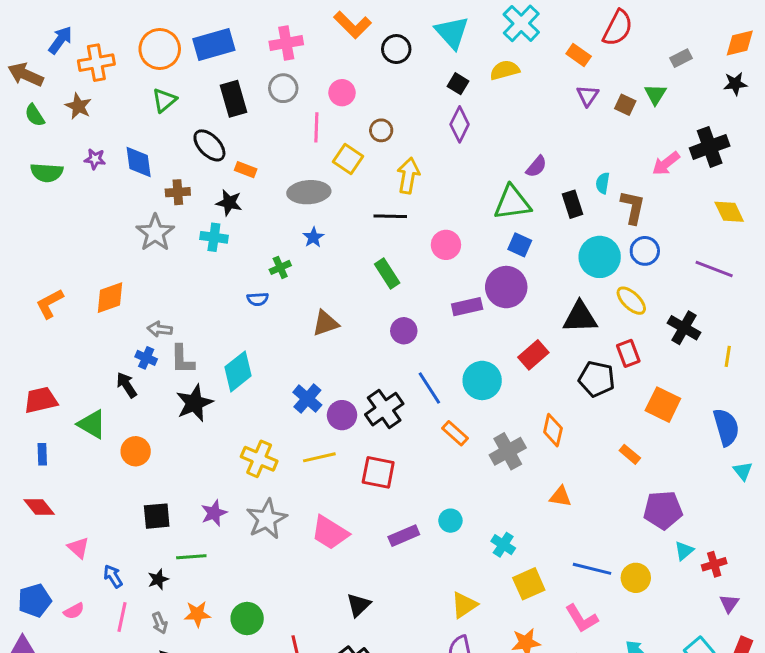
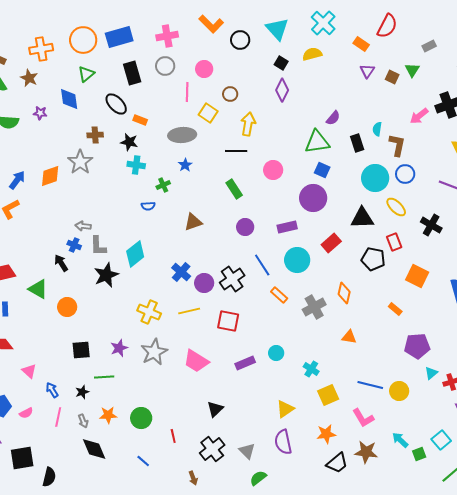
blue arrow: (60, 40) -> (17, 180), moved
blue diamond: (139, 162) -> (69, 99), moved
cyan cross: (214, 237) -> (136, 165), moved
orange diamond: (110, 298) -> (50, 176), moved
purple rectangle: (467, 307) -> (287, 227), moved

